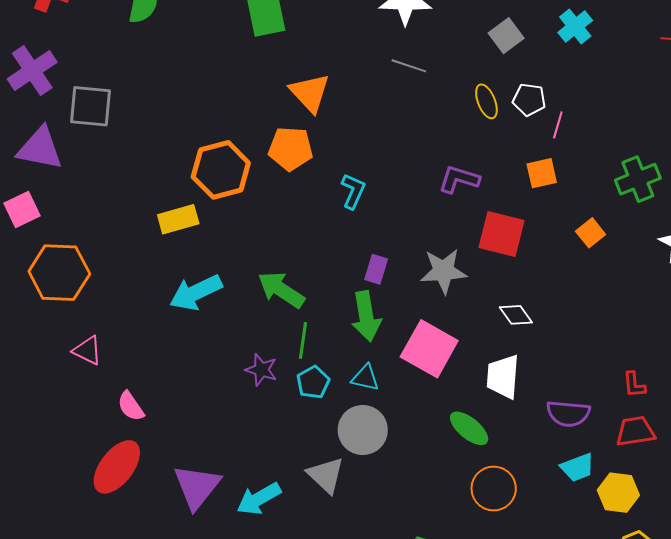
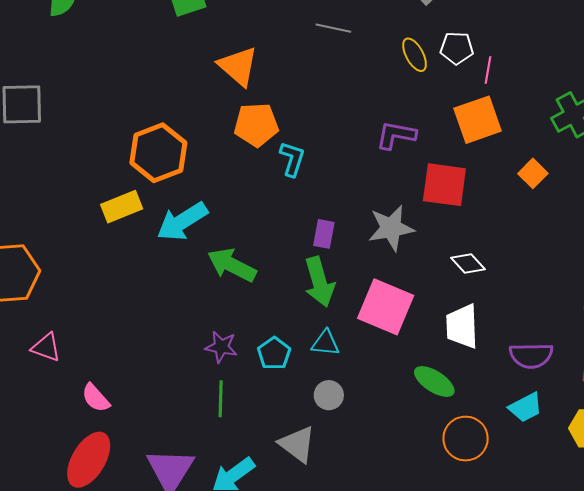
orange pentagon: (291, 149) -> (256, 125), moved
orange square: (542, 173) -> (478, 120), size x1.5
cyan arrow: (196, 292) -> (182, 221), moved
green line: (303, 340) -> (221, 399), moved
gray circle: (363, 430) -> (329, 395), size x0.6
cyan trapezoid: (578, 467) -> (526, 407), moved

